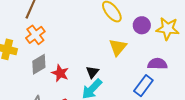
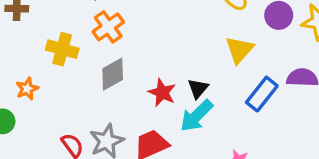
red star: (60, 73) -> (162, 93), moved
blue rectangle: (143, 86) -> (262, 94), moved

